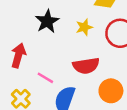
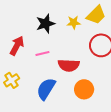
yellow star: (84, 27) -> (74, 23), moved
pink line: (45, 78) -> (42, 53), moved, turned -56

